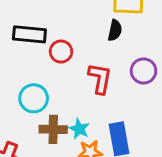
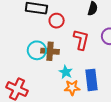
brown cross: (53, 129) -> (50, 51), moved

